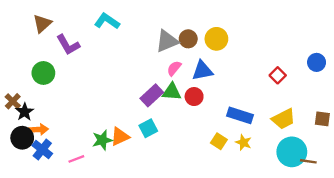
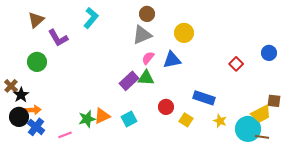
cyan L-shape: (107, 21) -> (91, 18), turned 95
brown circle: (188, 39) -> (147, 14), moved
red circle: (194, 97) -> (166, 107), moved
yellow trapezoid: (284, 119) -> (261, 114), moved
cyan square: (148, 128) -> (129, 119), moved
yellow star: (244, 142) -> (220, 121), moved

